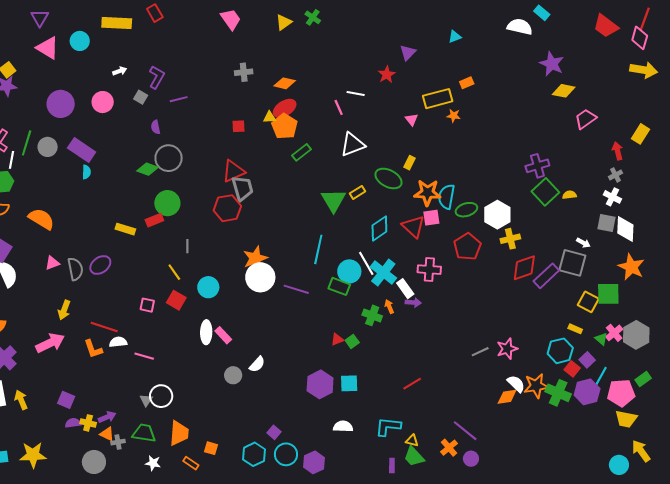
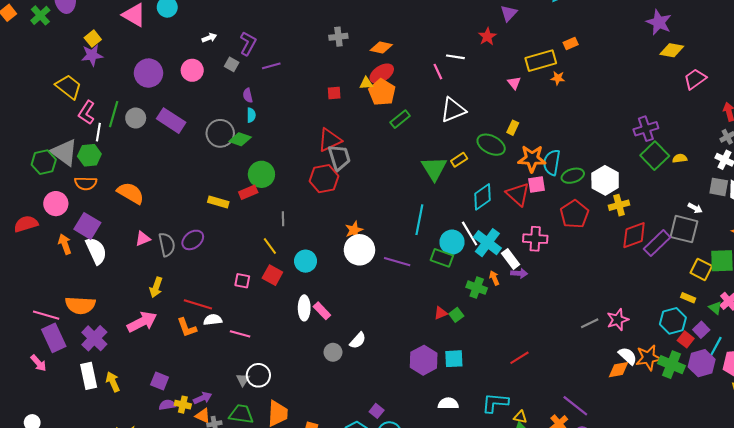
gray circle: (169, 158) -> (220, 133), moved
cyan semicircle: (86, 172) -> (251, 115), moved
orange star: (255, 258) -> (354, 230), size x0.7

